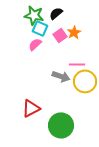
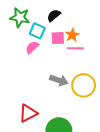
green star: (34, 15) -> (20, 17), moved
pink square: (60, 35) -> (58, 38), turned 32
pink line: (77, 64) -> (75, 48), moved

